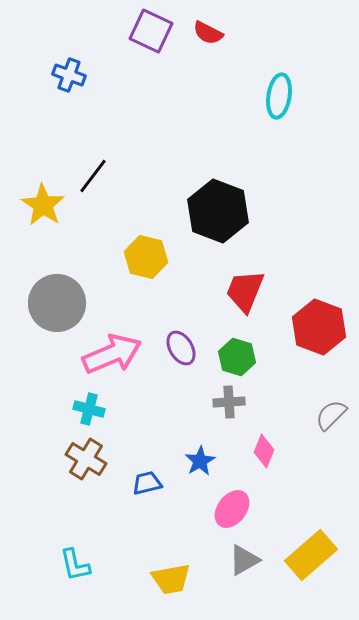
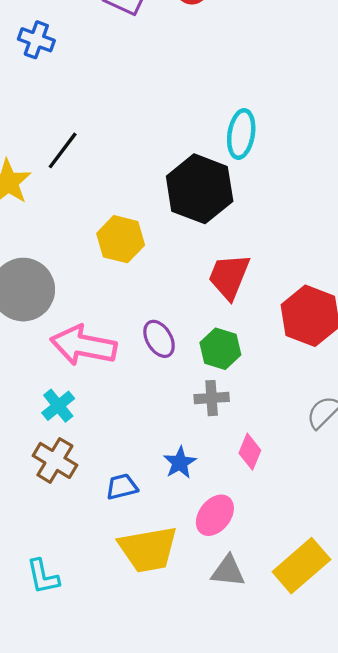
cyan ellipse: (279, 96) -> (241, 134), moved
pink arrow: (112, 354) -> (83, 345), turned -146
cyan cross: (89, 409) -> (58, 406), turned 36
gray triangle: (244, 560) -> (228, 571), turned 36
yellow trapezoid: (171, 579) -> (148, 549), moved, size x1.4

